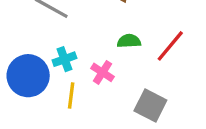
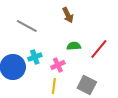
pink cross: (102, 72) -> (58, 65), turned 32
yellow line: (71, 96) -> (54, 86), moved

